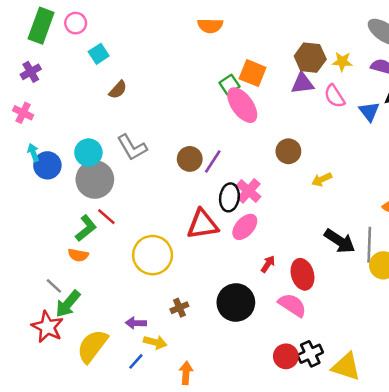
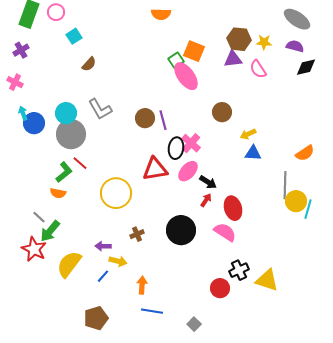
blue triangle: (369, 112) -> (253, 153), moved, turned -48
purple line: (213, 162) -> (163, 120), turned -48
black arrow: (340, 241) -> (208, 182), moved, size x0.7
red circle: (286, 356) -> (220, 288), moved

